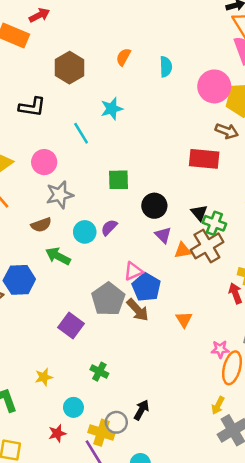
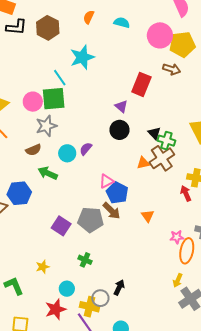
cyan semicircle: (166, 67) -> (122, 23), turned -70
black L-shape: (32, 107) -> (16, 27), moved
cyan star: (112, 109) -> (82, 57), size x1.4
red rectangle: (204, 159) -> (141, 84), moved, turned -70
green square: (118, 180) -> (54, 99), moved, size x1.4
purple triangle: (163, 235) -> (121, 106), moved
gray pentagon: (108, 299) -> (91, 220), moved, turned -30
red star: (57, 433) -> (56, 309), size x1.5

